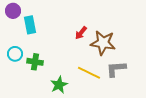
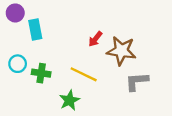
yellow line: (89, 73) -> (84, 74), moved

